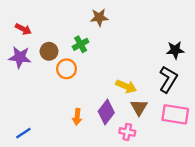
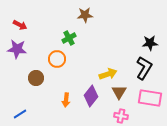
brown circle: (49, 51) -> (36, 78), moved
yellow arrow: (126, 86) -> (108, 74), turned -42
pink cross: (127, 132) -> (121, 116), moved

